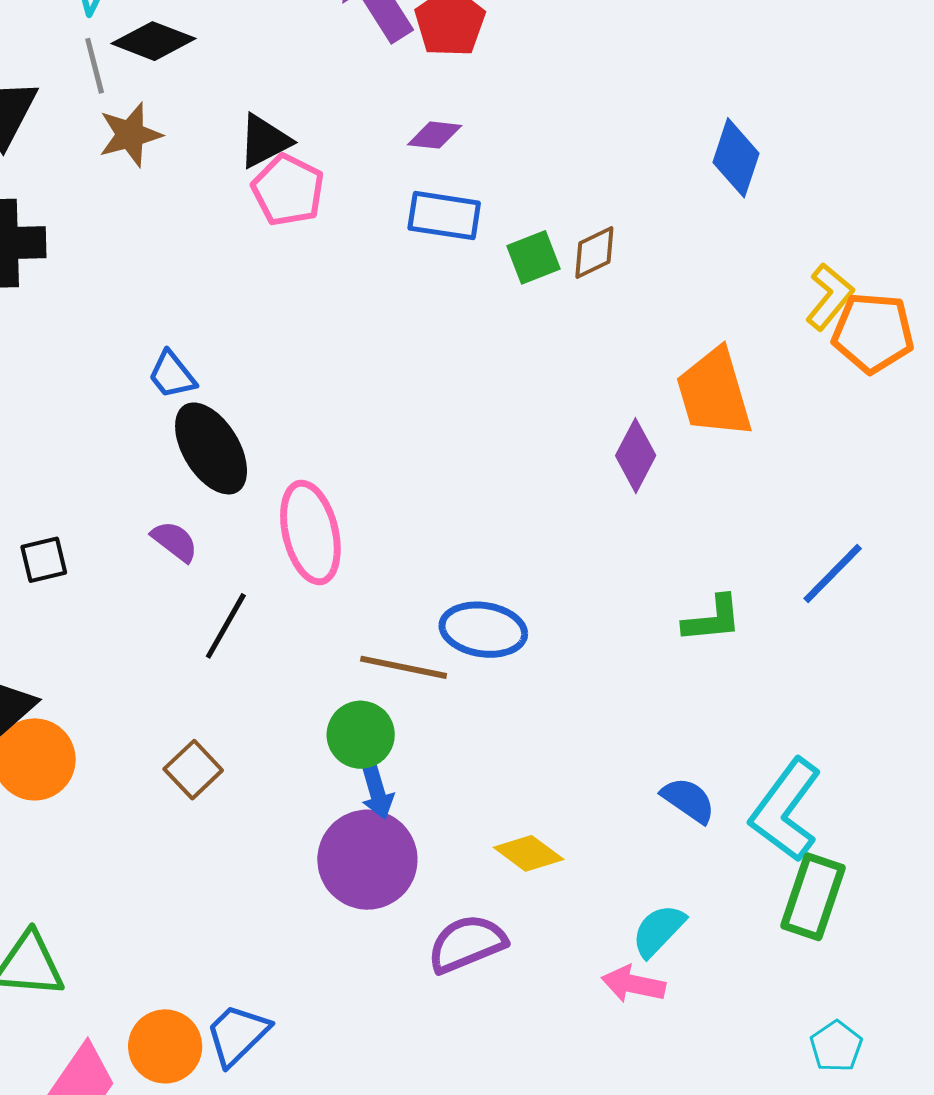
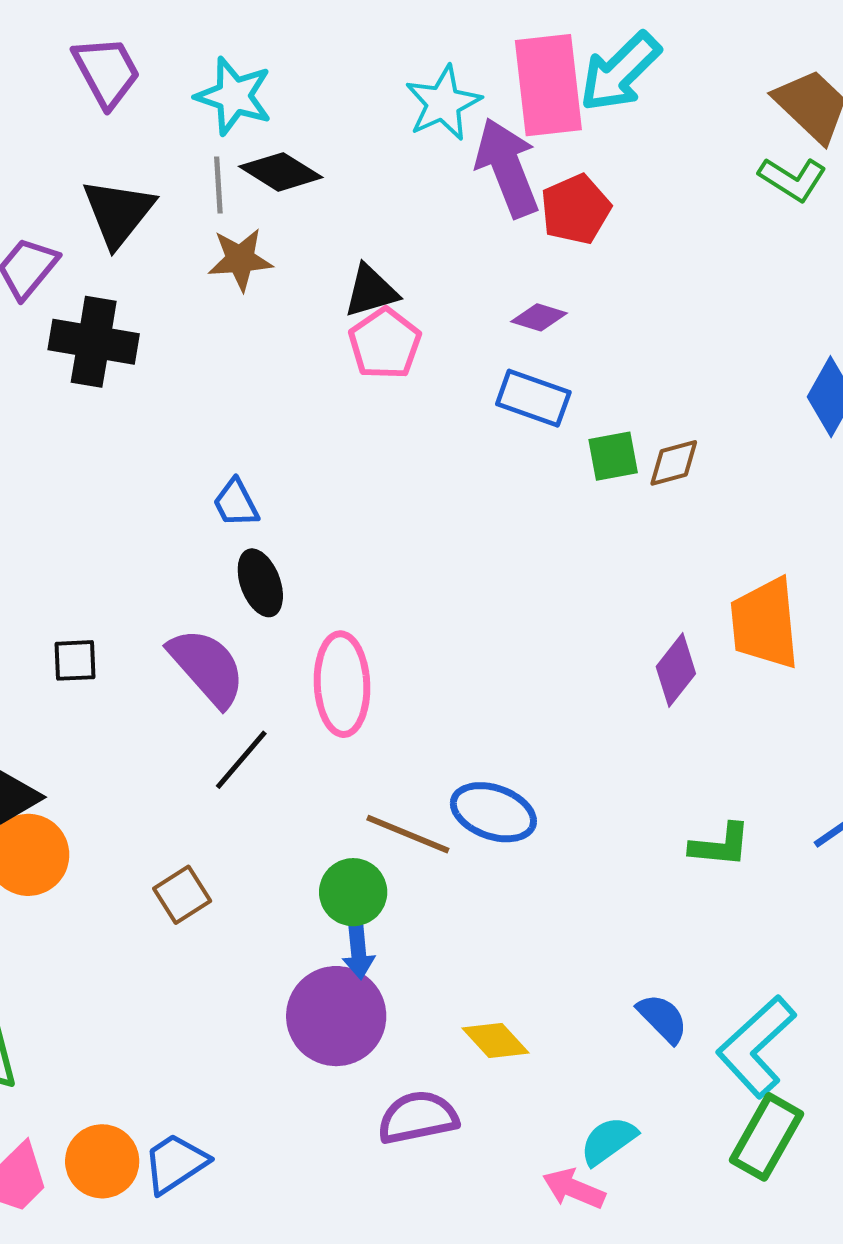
black ellipse: (211, 448) -> (260, 583), size x0.7
purple semicircle: (175, 541) -> (207, 667), size x1.8

